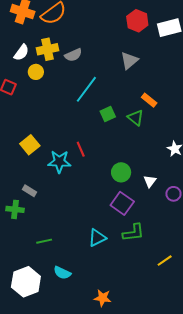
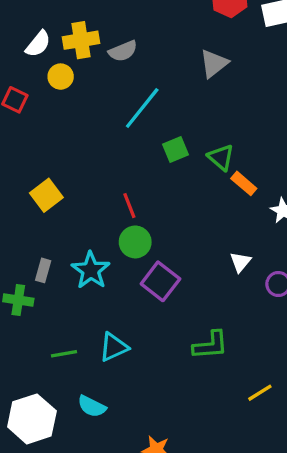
orange rectangle: (149, 100) -> (244, 183), moved
cyan star: (59, 162) -> (91, 270), moved, turned 30
green circle: (121, 172) -> (135, 242), moved
gray rectangle: (30, 191) -> (43, 270), turned 72
purple square: (122, 203) -> (160, 281), moved
cyan triangle: (97, 238) -> (114, 347), moved

